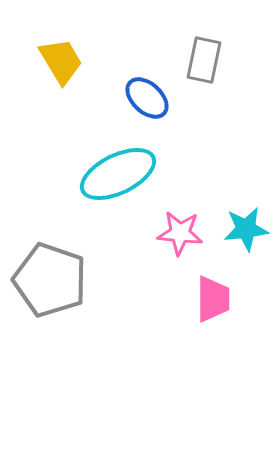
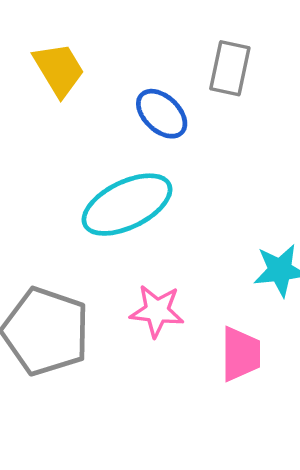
pink star: (180, 233) -> (157, 311), moved

